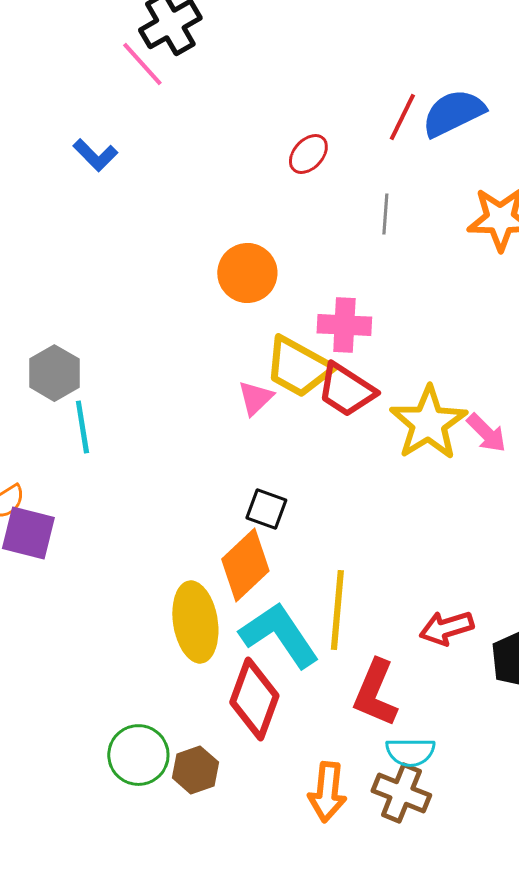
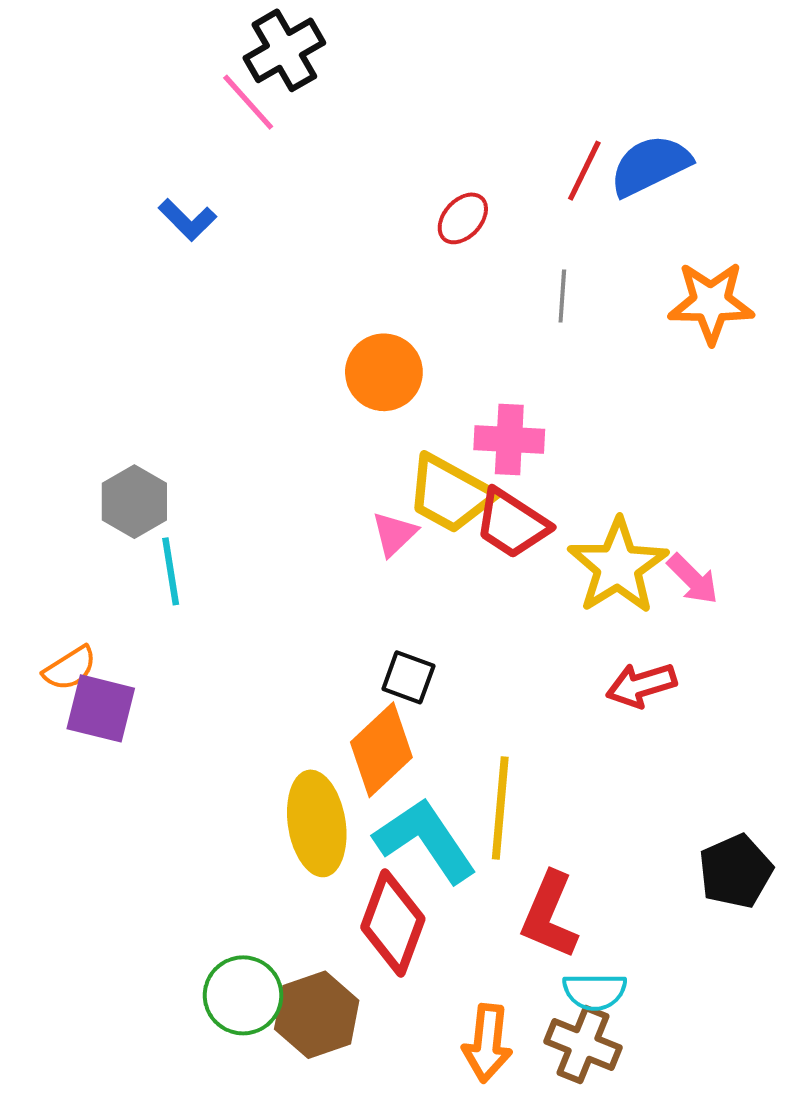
red arrow: (446, 628) -> (641, 685), moved
brown hexagon: (195, 770) -> (317, 1015), size x1.4

